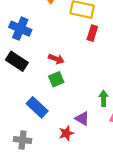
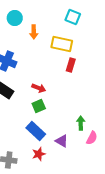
blue rectangle: (37, 107) -> (36, 131), moved
red star: (66, 133) -> (39, 154), moved

